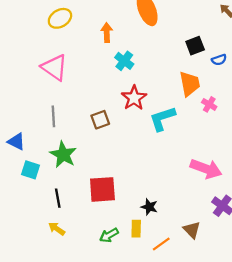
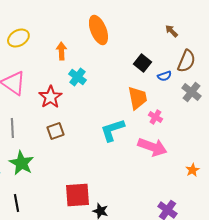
black square: (195, 46) -> (142, 63), turned -30
red star: (134, 98) -> (50, 97), moved
pink arrow: (206, 169) -> (152, 147), moved
red square: (102, 189) -> (77, 195), moved

